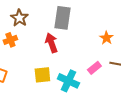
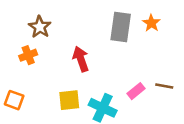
gray rectangle: (62, 18) -> (121, 27), moved
orange star: (106, 38) -> (151, 23), moved

